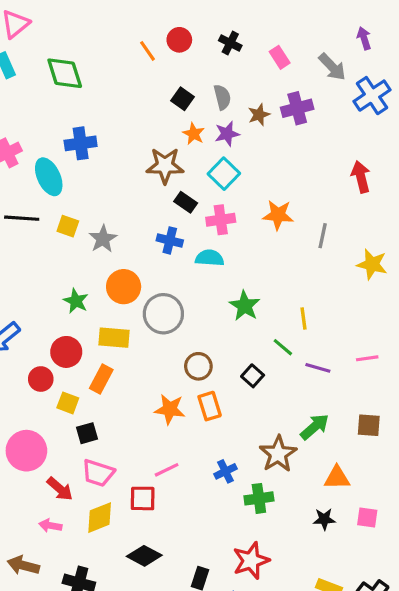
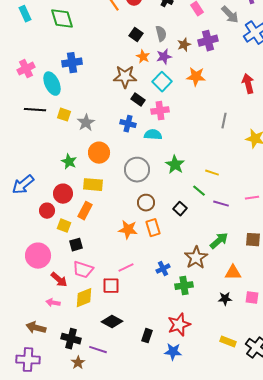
orange star: (278, 215) -> (196, 77), moved
gray circle: (163, 314) -> (137, 170), moved
yellow line: (304, 318) -> (212, 173), turned -64

